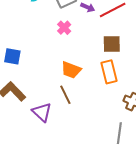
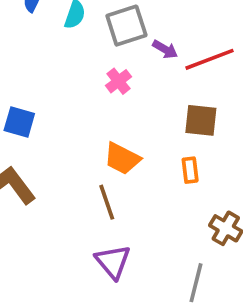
orange rectangle: (109, 72) -> (190, 170), size x0.6
purple triangle: (42, 112) -> (113, 262), moved

